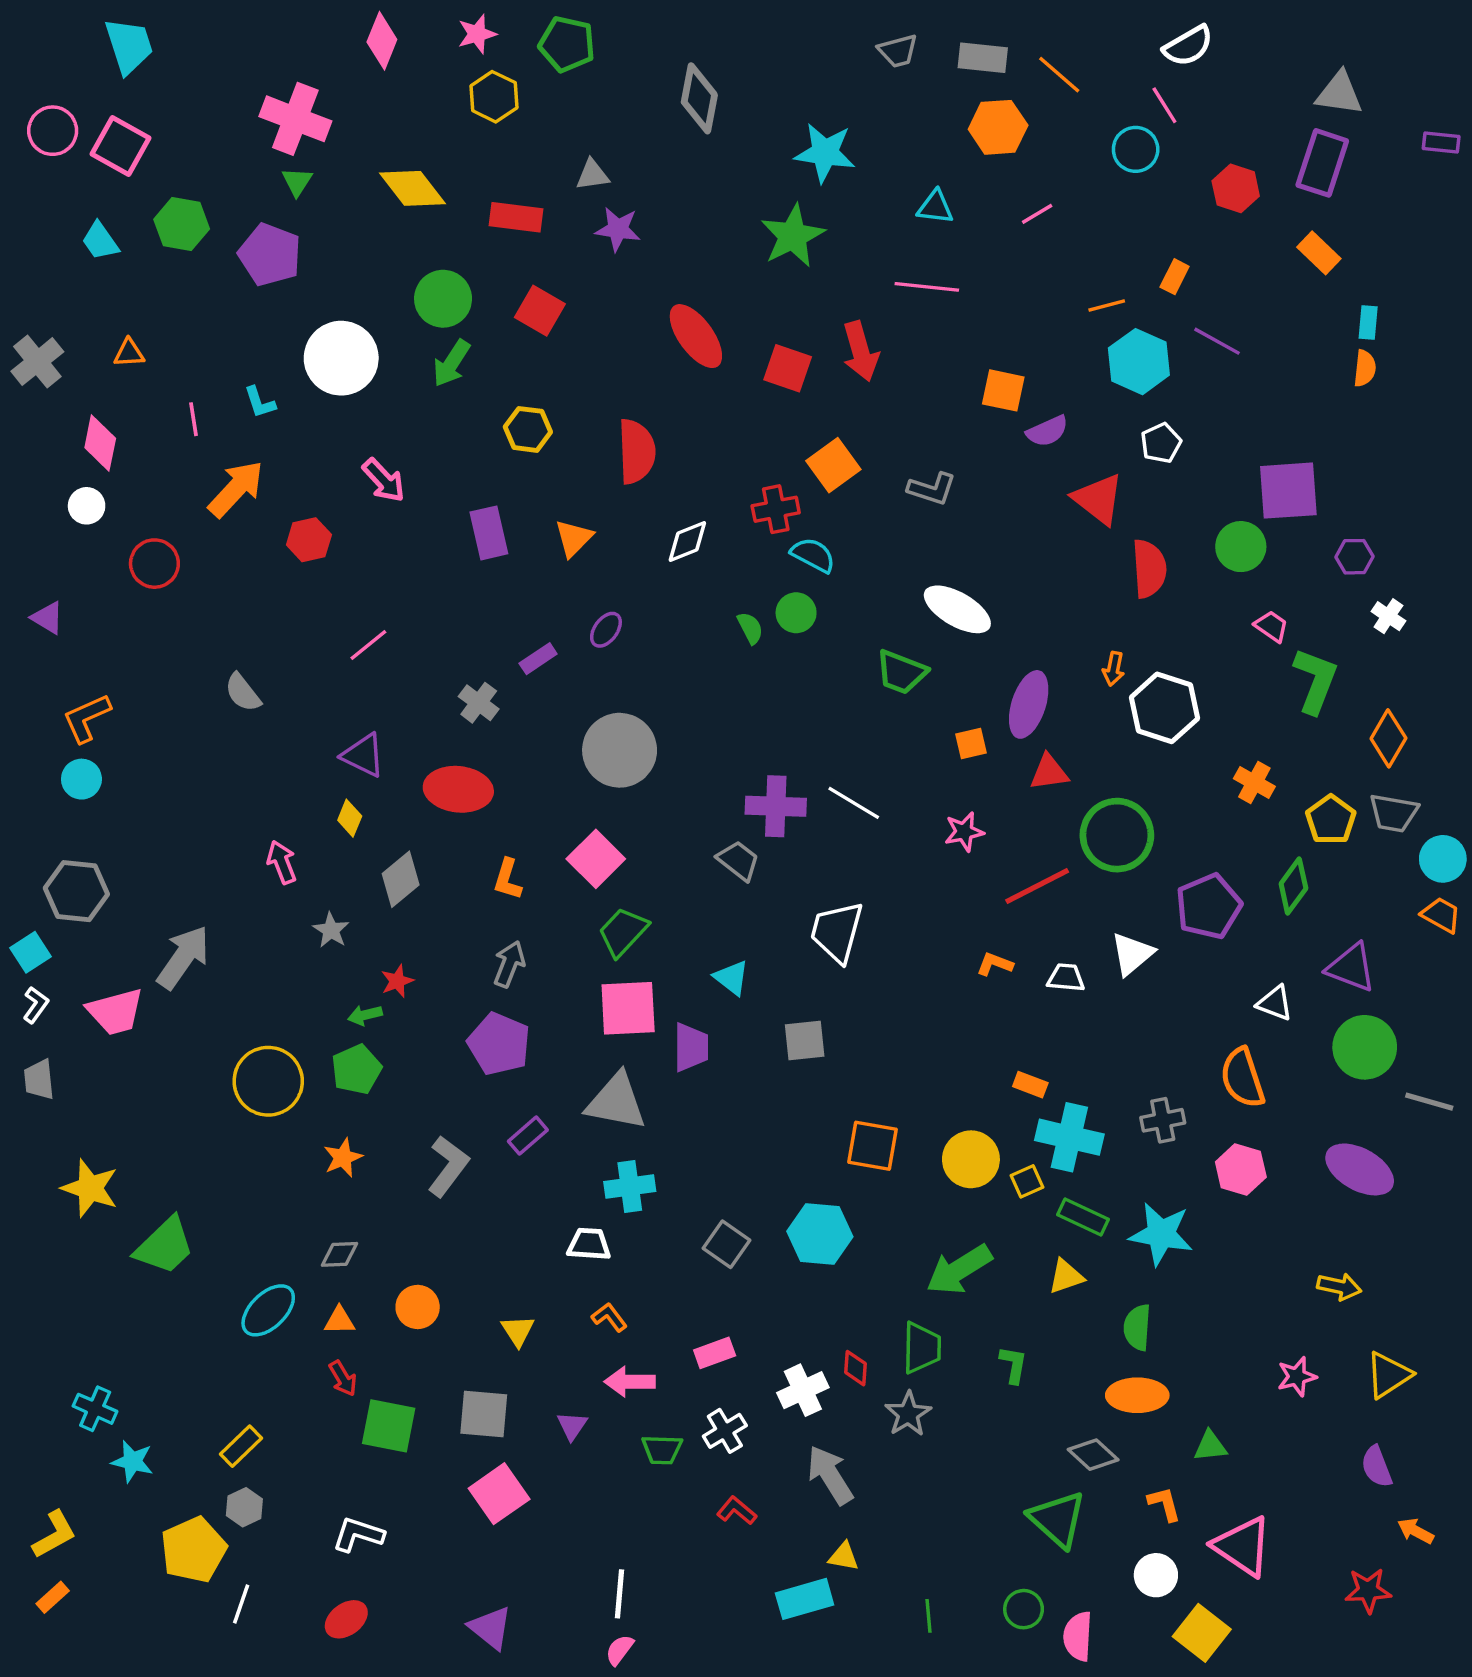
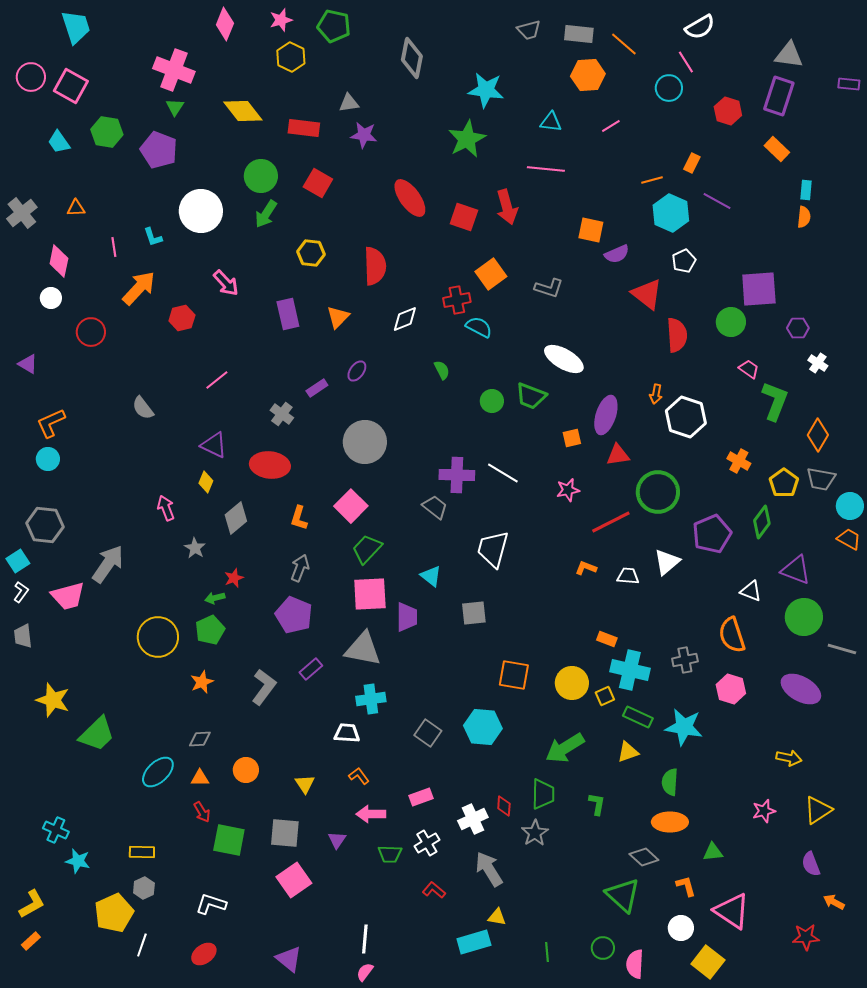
green circle: (796, 613) -> (492, 401), moved
yellow rectangle: (241, 1446) -> (142, 852), turned 45

